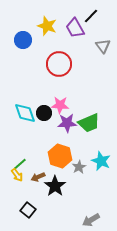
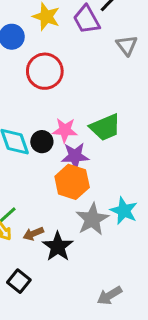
red circle: (59, 64) -> (45, 71), moved
green trapezoid: (89, 123) -> (105, 127), moved
orange hexagon: (60, 156) -> (72, 182), moved
gray star: (79, 167) -> (92, 219), size x1.6

